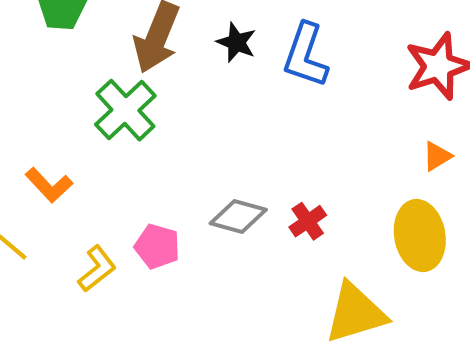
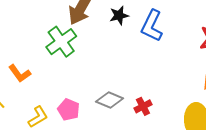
black star: (236, 42) -> (119, 15), turned 30

